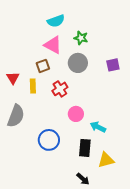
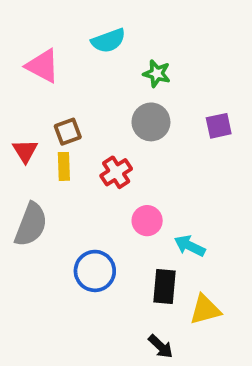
pink triangle: (53, 45) -> (43, 66), moved
brown square: (43, 66) -> (68, 132), moved

